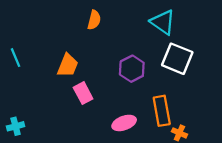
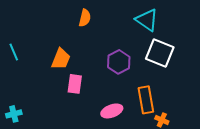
pink rectangle: (83, 93) -> (75, 84), turned 36

